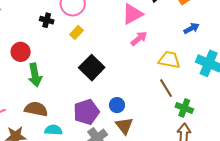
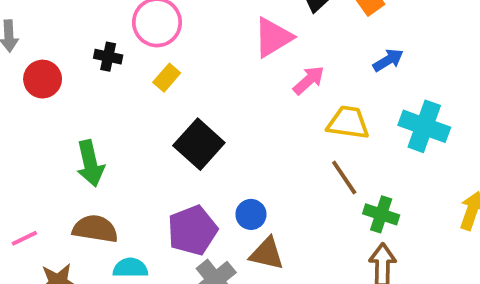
pink arrow: (139, 39) -> (309, 80), moved
red circle: (21, 52) -> (43, 79), moved
brown triangle: (124, 126) -> (267, 254), turned -36

